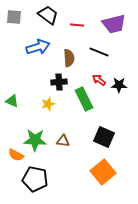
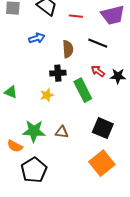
blue arrow: (38, 47) -> (37, 38), size x0.7
black pentagon: (35, 179) -> (34, 170), turned 30

